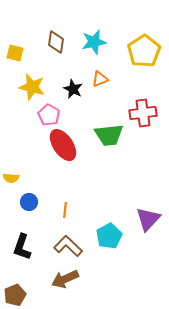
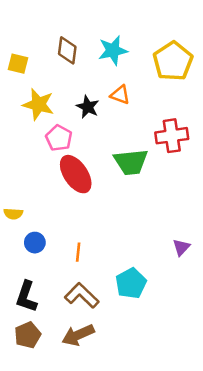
orange triangle: (100, 79) -> (120, 95), turned 42
purple triangle: (148, 219) -> (181, 247), moved, size x0.6
brown pentagon: (15, 295) -> (28, 335), moved

